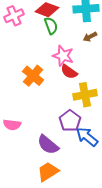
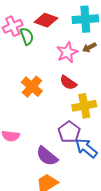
green semicircle: (51, 26) -> (27, 36), moved
pink star: (63, 56) -> (67, 52), moved, turned 30

